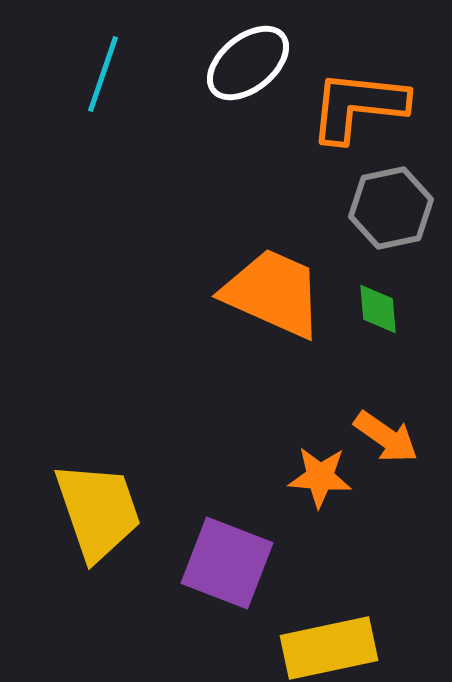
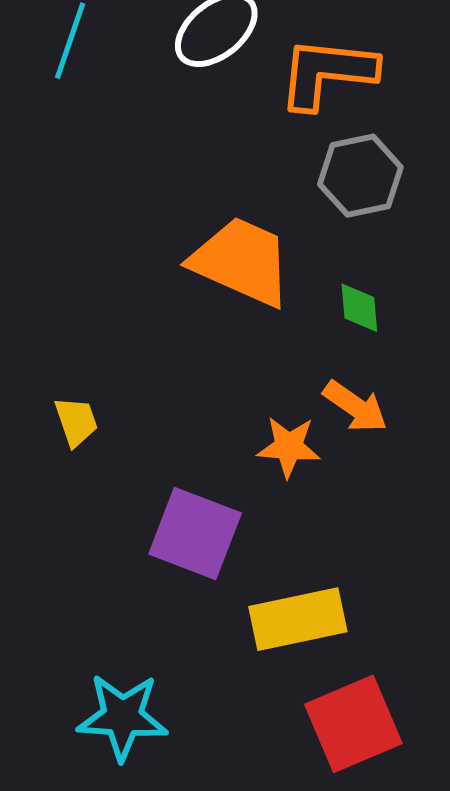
green diamond: (378, 309) -> (359, 308), moved
yellow trapezoid: (98, 511) -> (76, 422), moved, size x0.5

